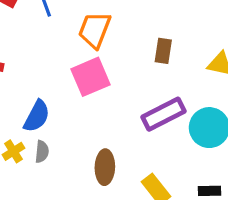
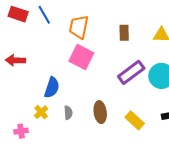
pink square: (90, 77) -> (81, 57), turned -30
gray semicircle: (42, 152) -> (68, 113), moved

